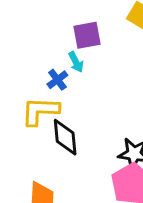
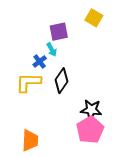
black diamond: (65, 137) -> (61, 81), moved, turned 40

